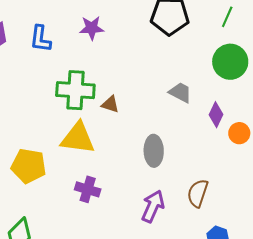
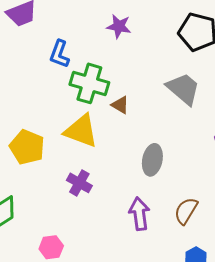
blue L-shape: (40, 39) -> (59, 54), moved
gray trapezoid: (180, 92) -> (183, 89), moved, size x1.5
purple arrow: (153, 206) -> (139, 214), turned -44

